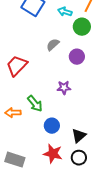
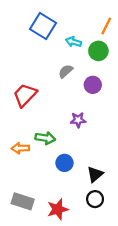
cyan arrow: (65, 12) -> (74, 42), moved
green arrow: (35, 104) -> (45, 138), turned -42
red star: (53, 154) -> (58, 209), moved, turned -30

